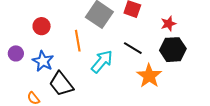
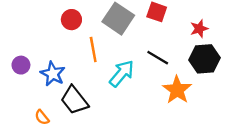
red circle: (42, 26) -> (71, 20), moved

